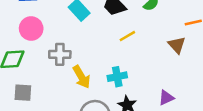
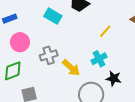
yellow line: (127, 36) -> (105, 31), moved

